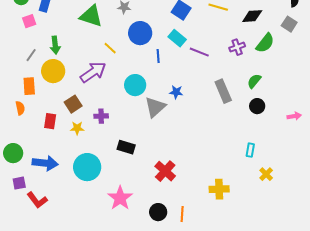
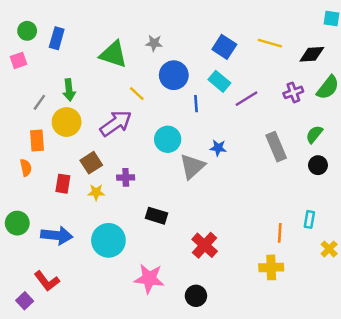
pink square: (29, 21) -> (18, 60), moved
purple line: (199, 52) -> (246, 99), turned -54
purple square: (19, 183) -> (25, 301), moved, turned -32
pink star: (120, 198) -> (149, 279), turned -30
orange line: (182, 214) -> (280, 233), moved

